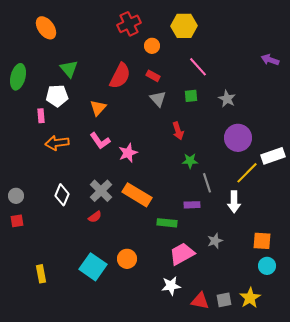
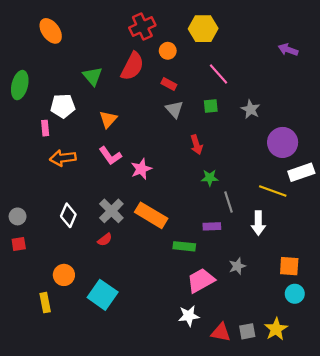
purple arrow: (270, 60) -> (288, 50), moved
green triangle: (69, 69) -> (93, 76), moved
red semicircle: (120, 76) -> (132, 66), moved
purple circle: (238, 138) -> (283, 142), moved
yellow line: (247, 173) -> (273, 191), turned 65
orange circle: (127, 259) -> (64, 275), moved

